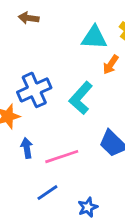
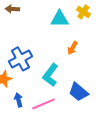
orange arrow: (111, 65) -> (72, 48), moved
cyan L-shape: (81, 98) -> (50, 75), moved

